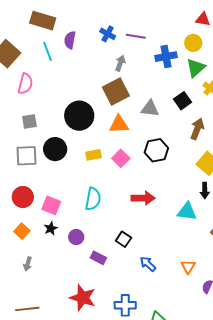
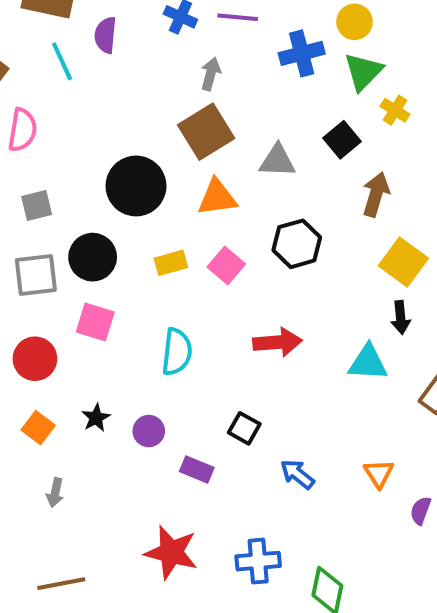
pink square: (51, 205) -> (95, 322), moved

